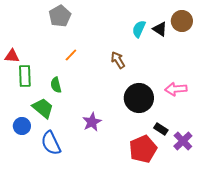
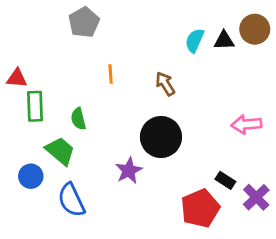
black triangle: (160, 29) -> (224, 40), turned -35
orange line: (71, 55) -> (111, 74), moved, turned -48
black circle: (139, 98) -> (161, 137), moved

